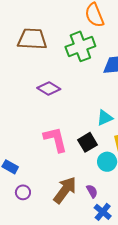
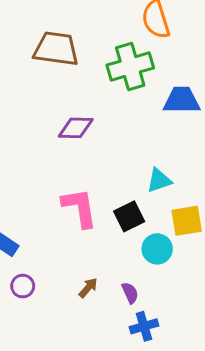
purple diamond: (49, 89) -> (76, 128), turned -35
brown arrow: (65, 190) -> (88, 288), size x0.5
blue cross: (103, 212) -> (144, 326), turned 30

